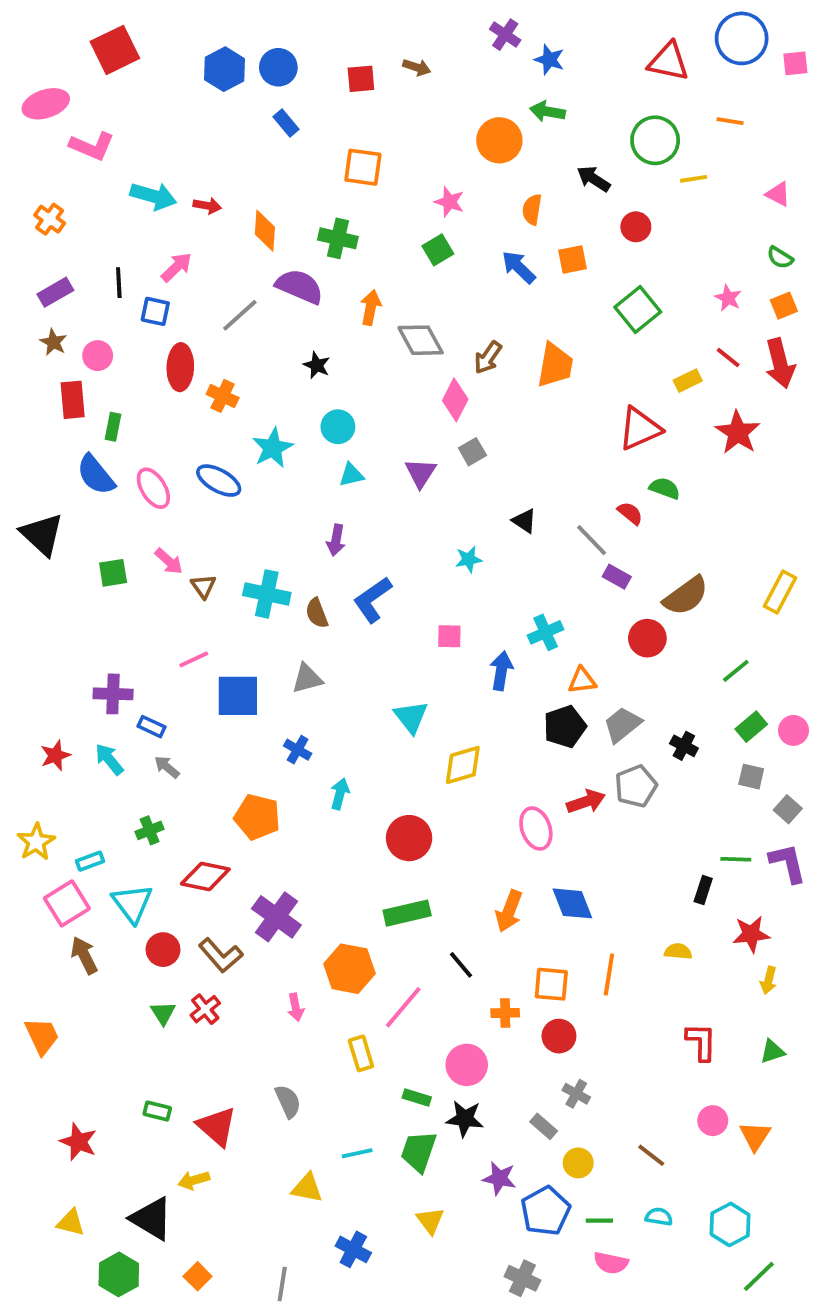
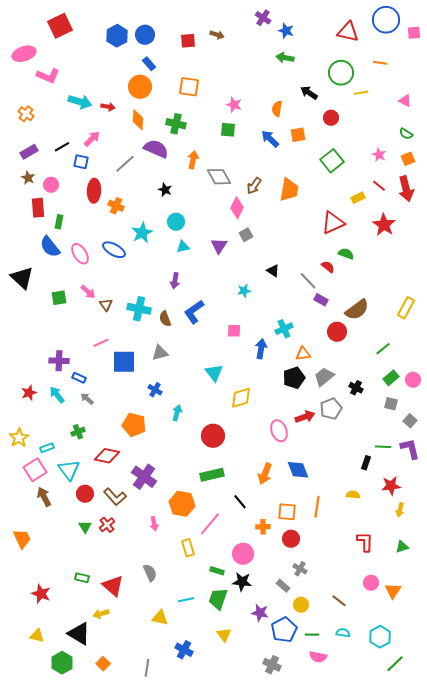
orange circle: (499, 140) -> (140, 87), moved
green square: (438, 250) -> (228, 130), turned 35
black line: (119, 283) -> (62, 147), turned 63

